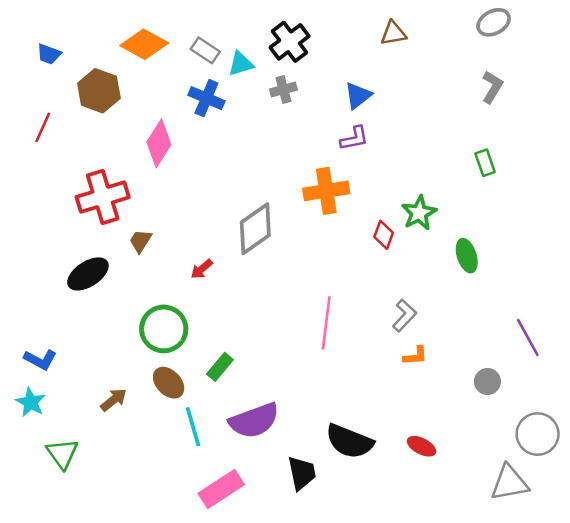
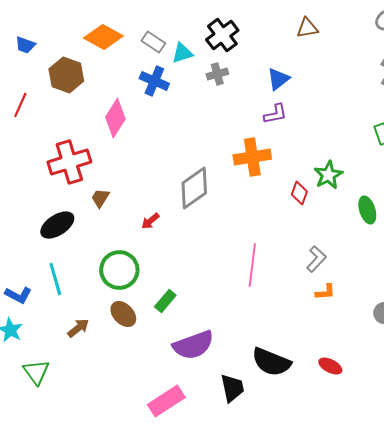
cyan line: (193, 427) -> (55, 279), moved

